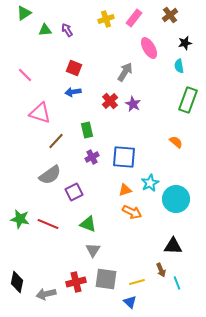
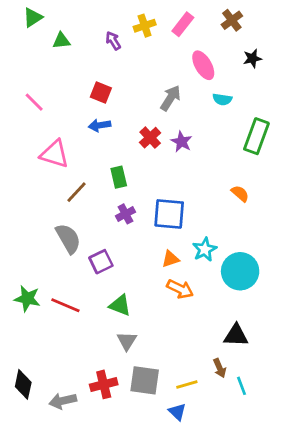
purple arrow: (67, 30) -> (113, 41), moved
cyan semicircle: (179, 66) -> (222, 99), moved, turned -72
gray semicircle: (50, 175) -> (68, 239), turned -85

